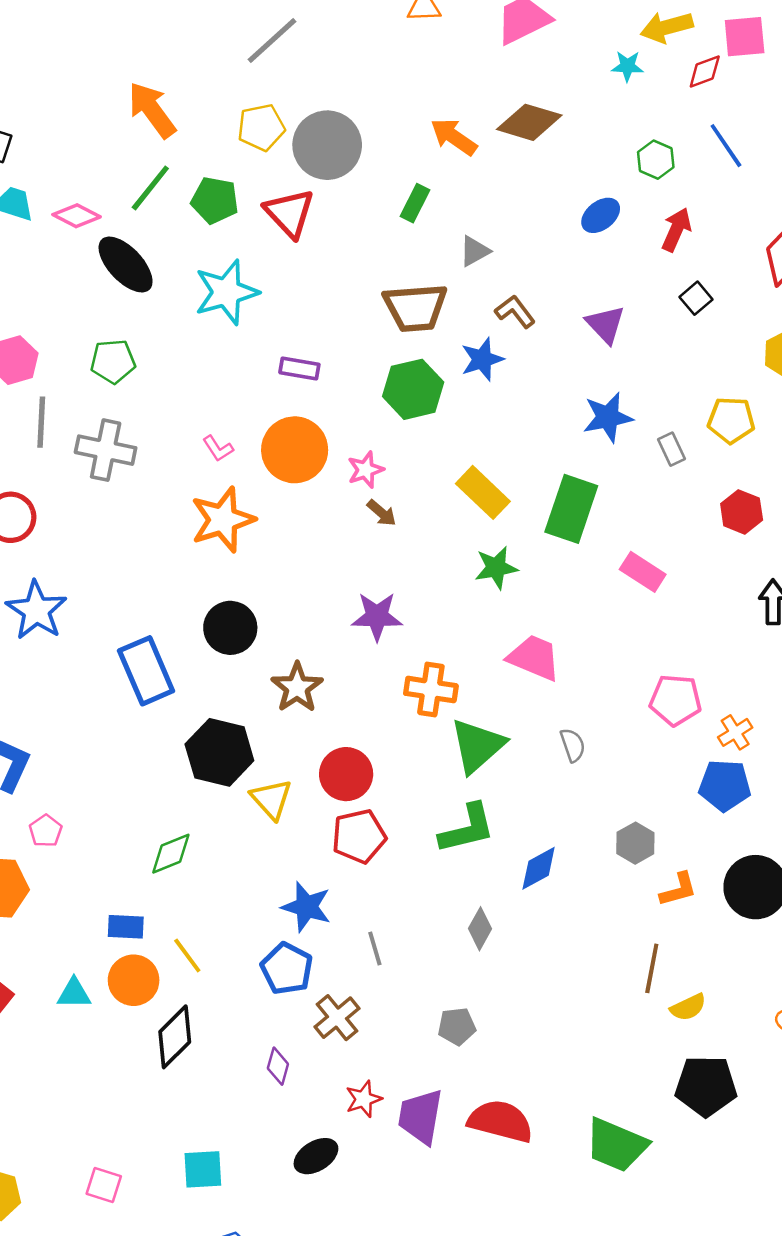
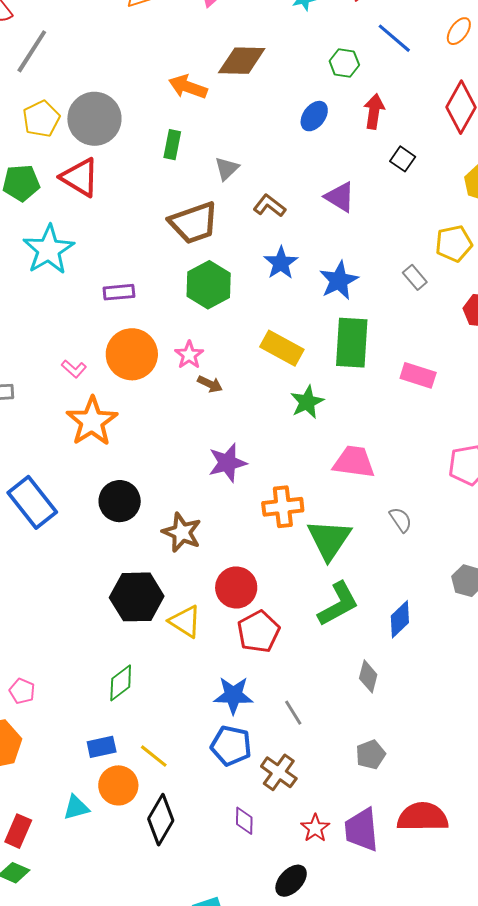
blue star: (482, 359) -> (281, 263), moved
blue star: (608, 417) -> (339, 280), moved
blue rectangle: (146, 671) -> (32, 502), moved

